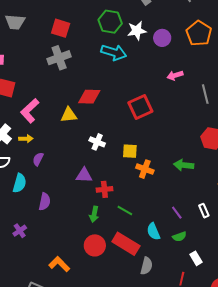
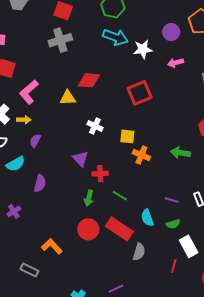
white star: (137, 31) -> (143, 49), moved
purple circle: (162, 38) -> (171, 32), moved
purple triangle: (84, 175) -> (80, 159), turned 42
cyan semicircle: (20, 183) -> (16, 164), turned 42
purple line: (177, 213) -> (172, 200), turned -40
white rectangle: (196, 258) -> (189, 246), size x1.5

